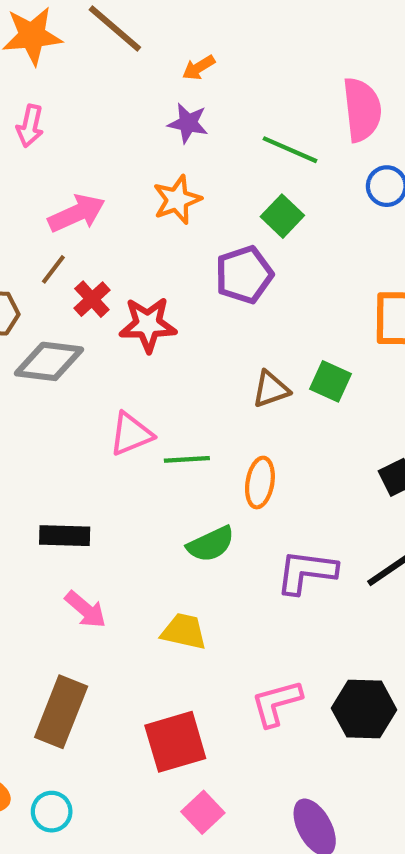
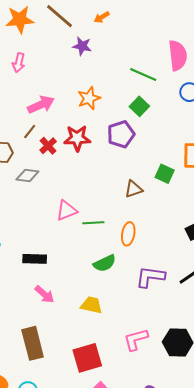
orange arrow: (199, 68) -> (102, 17), moved
purple star: (188, 123) -> (82, 46), moved
red star: (148, 325) -> (77, 138), moved
gray diamond: (49, 361) -> (27, 176), size x0.7
green square: (330, 381) -> (165, 174), moved
brown rectangle: (61, 712) -> (33, 343), turned -36

